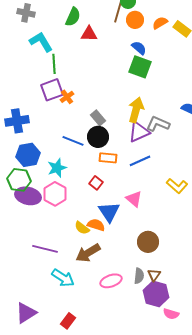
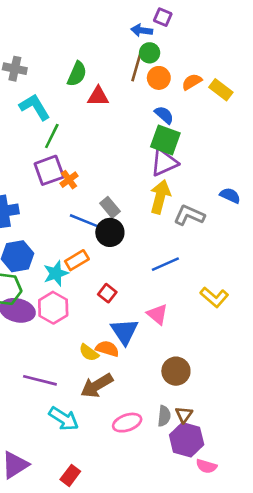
green line: (54, 64) -> (52, 136), turned 30
purple triangle: (139, 132) -> (164, 162), moved
blue line: (73, 141) -> (84, 221), moved
orange rectangle: (108, 158) -> (77, 260), moved, turned -36

